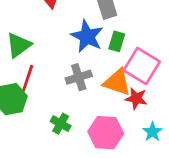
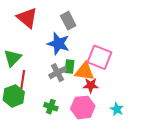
green rectangle: (117, 41) -> (70, 67), moved
red star: (136, 99) -> (91, 85), moved
cyan star: (152, 132) -> (117, 109), moved

